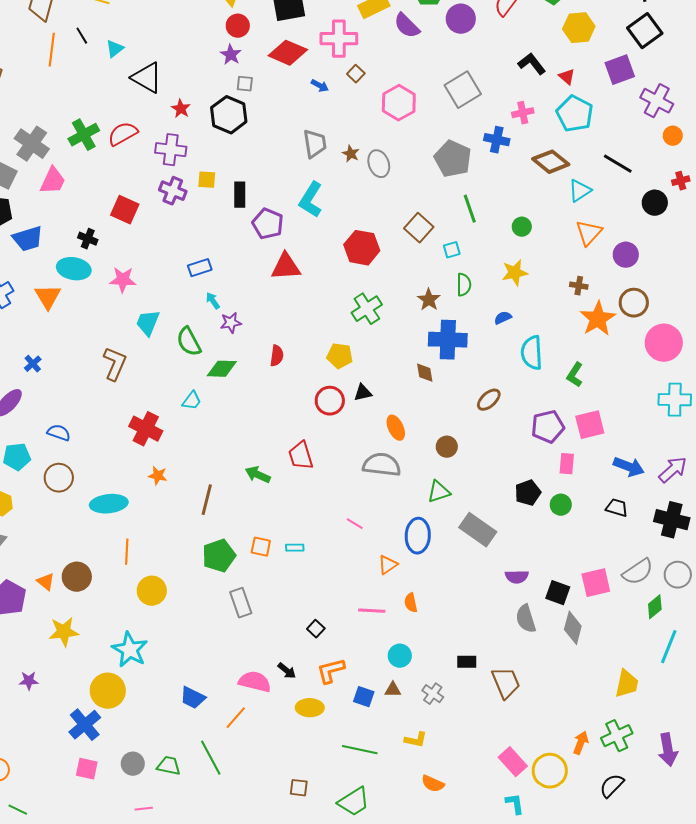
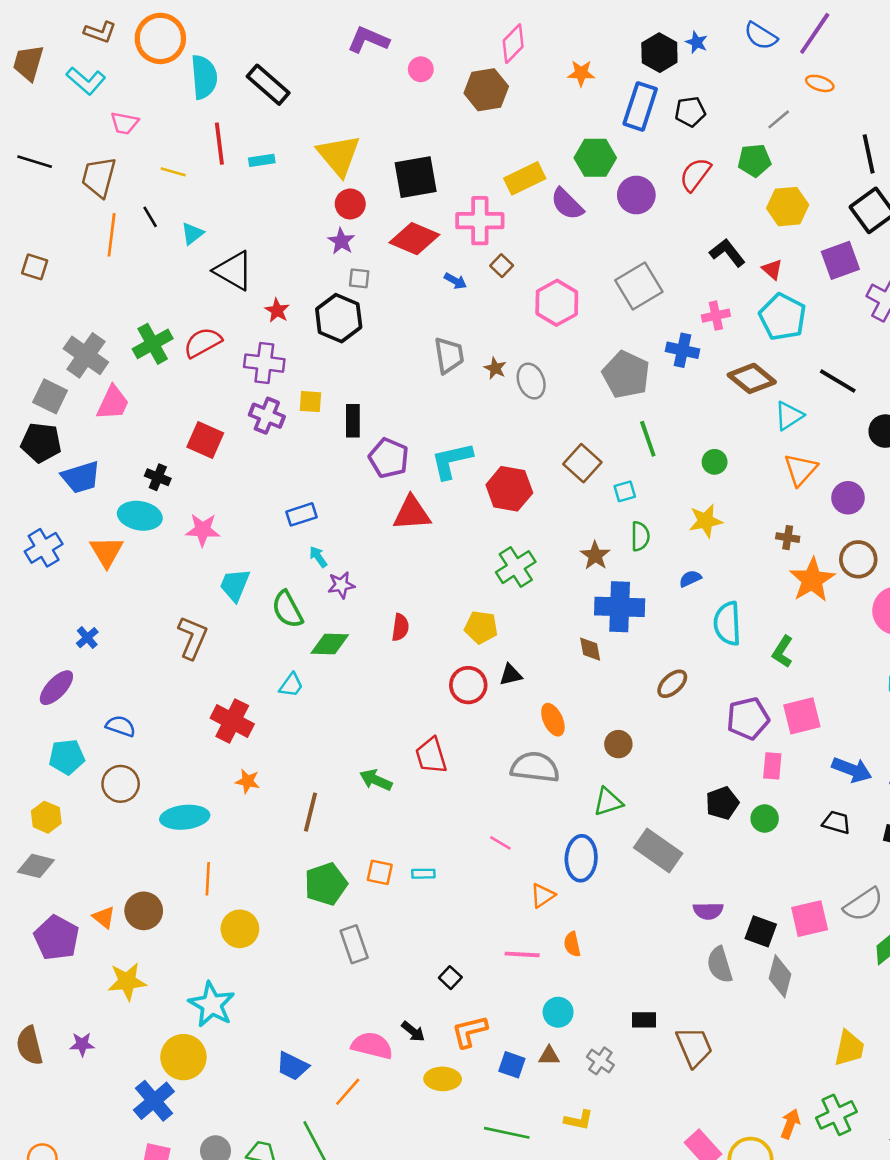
cyan L-shape: (311, 200) -> (452, 461), moved, turned 45

